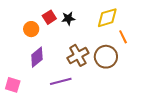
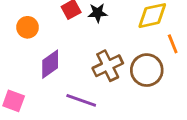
orange circle: (31, 29) -> (28, 27), moved
purple line: (61, 81) -> (81, 100), turned 30

